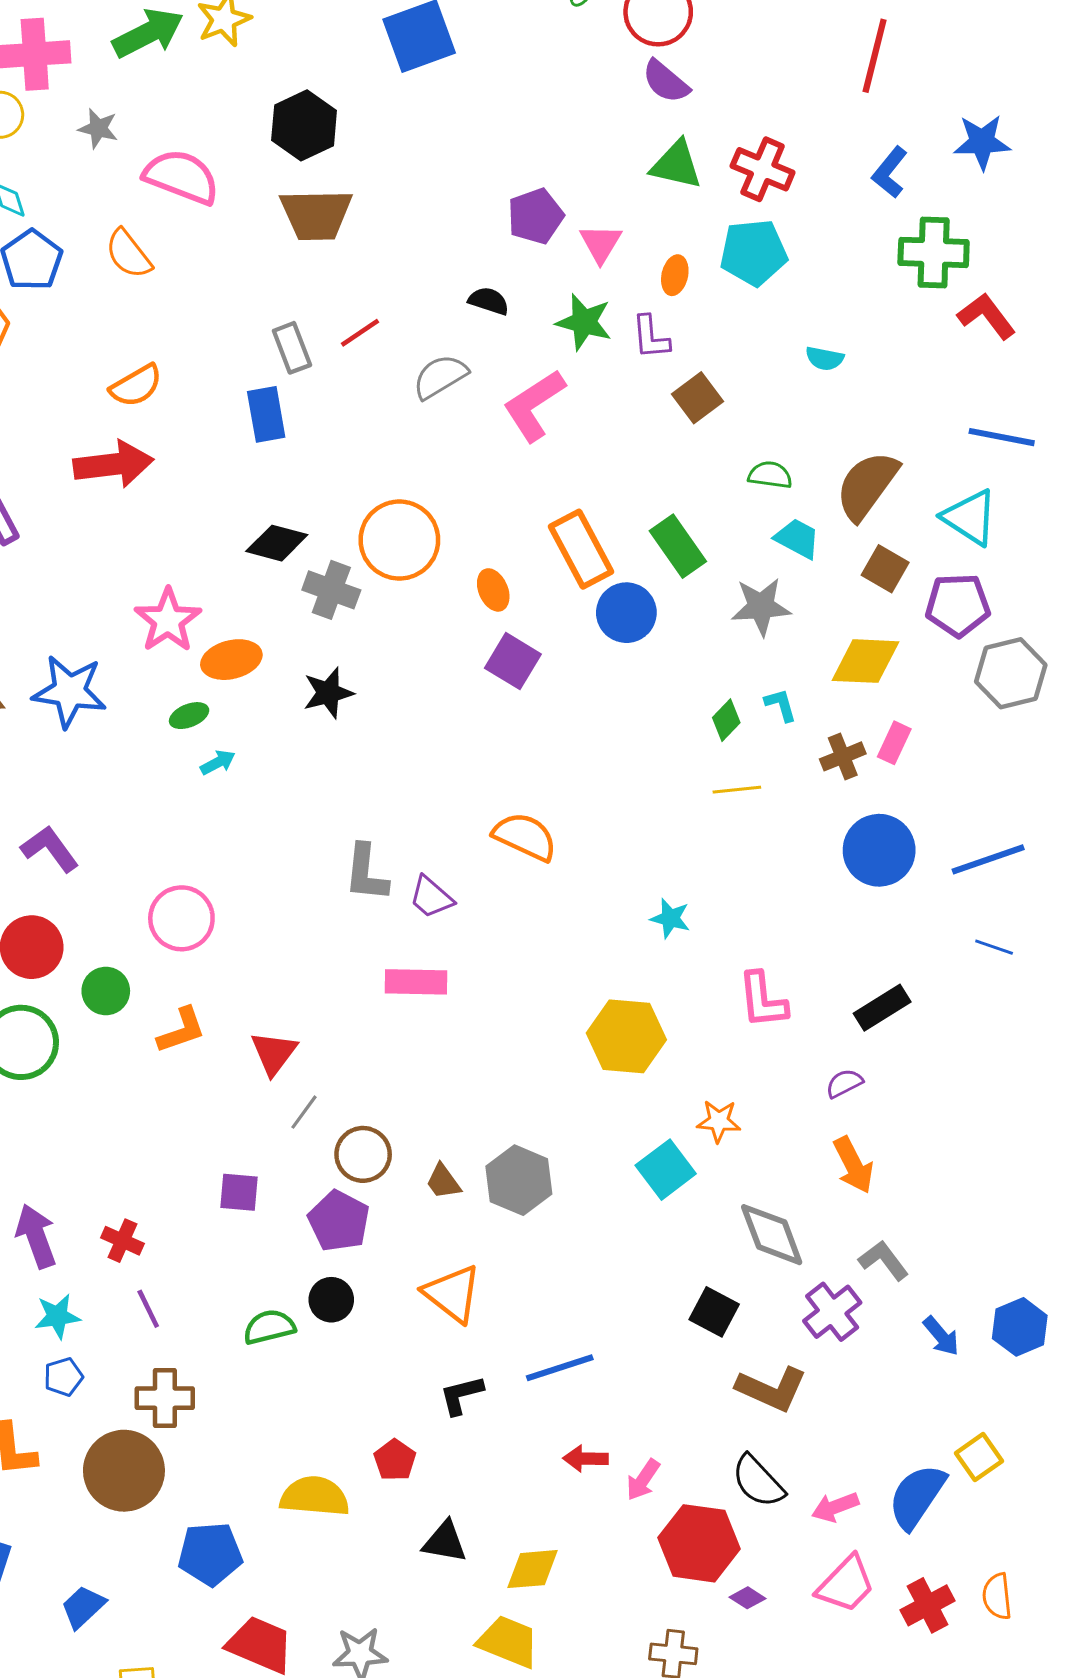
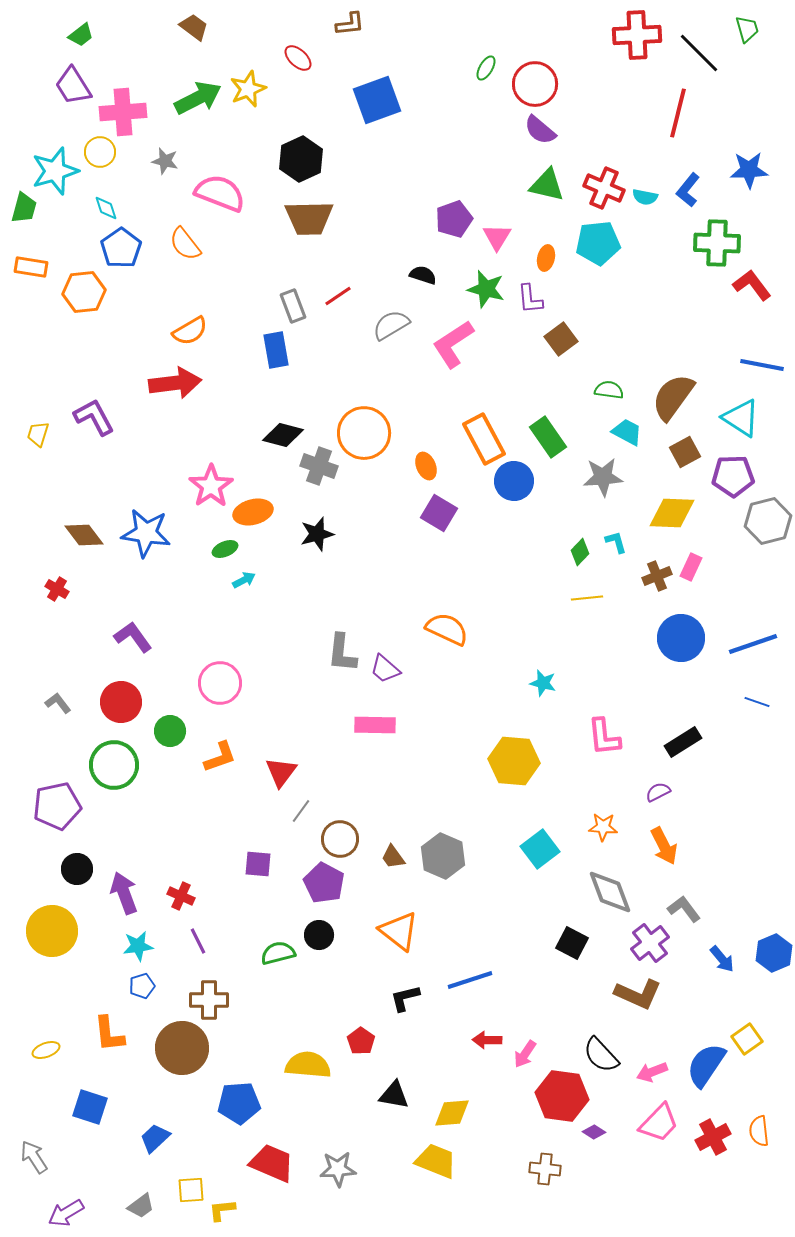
cyan semicircle: (825, 358) -> (645, 197), moved
brown square: (885, 569) -> (685, 452), turned 32
orange star: (719, 1121) -> (603, 827), moved
brown L-shape: (772, 1389) -> (638, 994), moved

